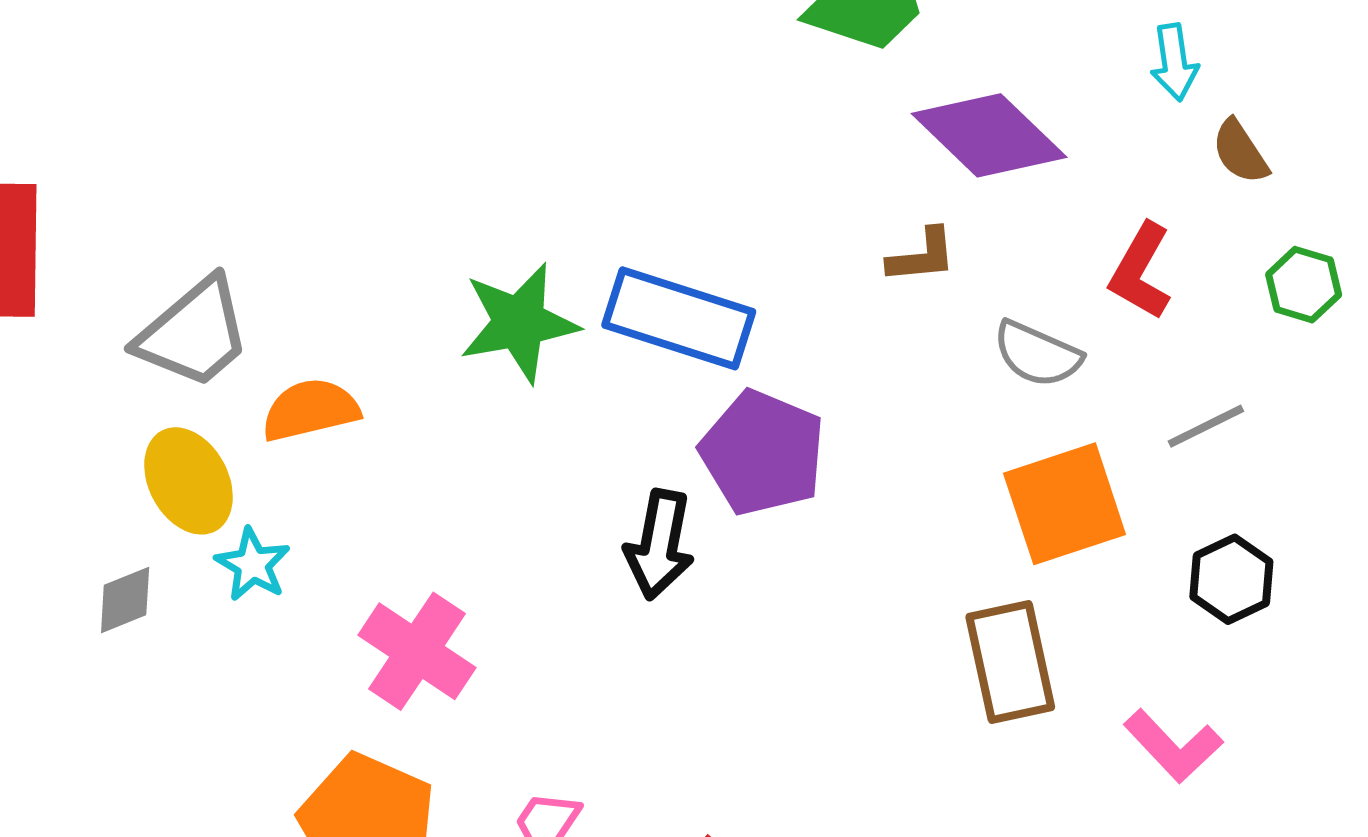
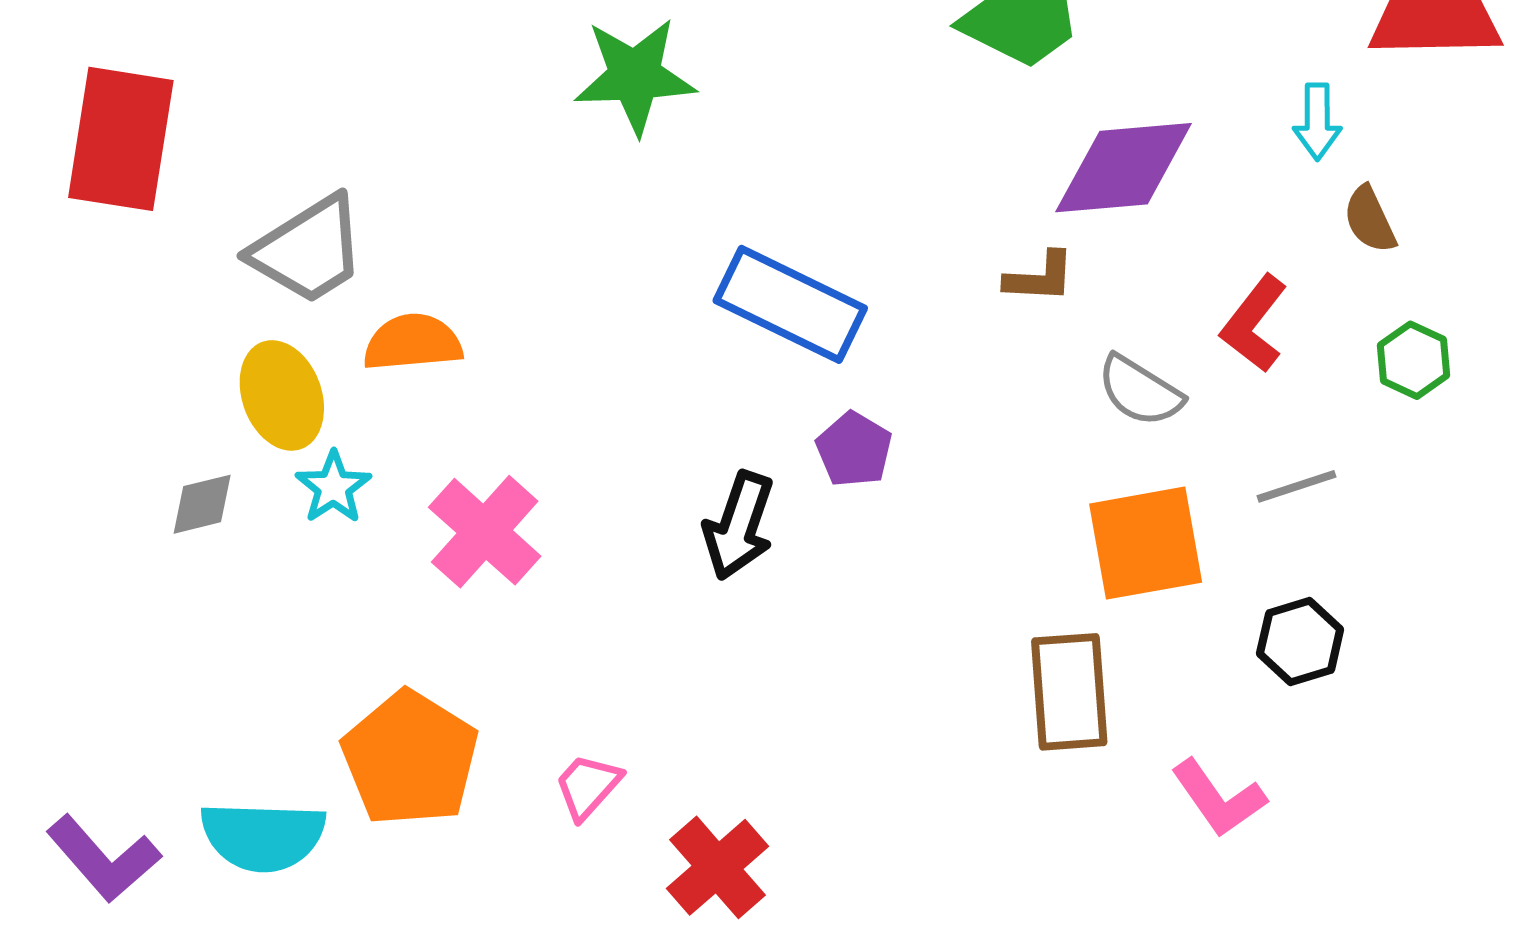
purple diamond: (989, 135) -> (1124, 168), turned -57
green star: (519, 323) -> (635, 76), moved
purple pentagon: (763, 453) -> (854, 449), size x0.6
pink cross: (417, 651) -> (485, 532), moved

